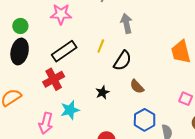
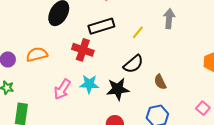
black semicircle: (122, 61) -> (133, 64), moved
red cross: (54, 79) -> (83, 50), turned 30
black star: (102, 92) -> (118, 89), moved, size x1.6

